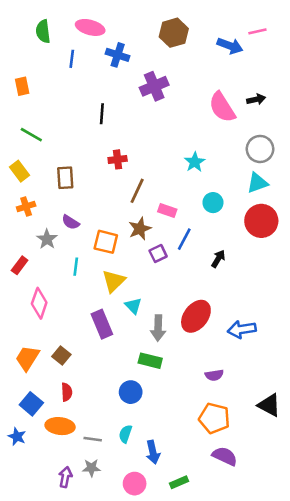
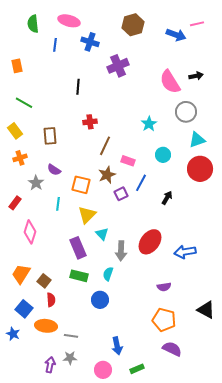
gray circle: (260, 149) -> (186, 112), moved
brown square: (61, 355) -> (44, 281), moved
green rectangle: (150, 361) -> (79, 276), moved
cyan semicircle: (125, 434) -> (108, 274), moved

